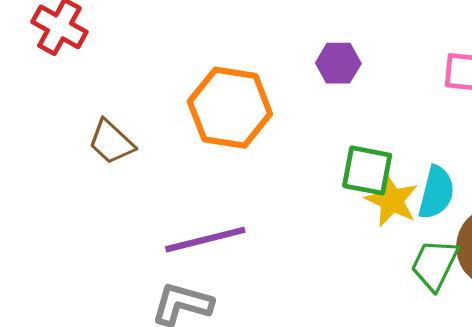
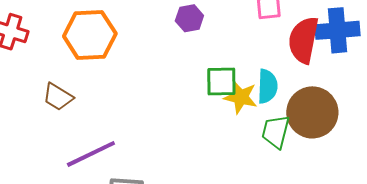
orange hexagon: (230, 108) -> (90, 35), moved
purple line: (205, 240) -> (91, 154), moved

